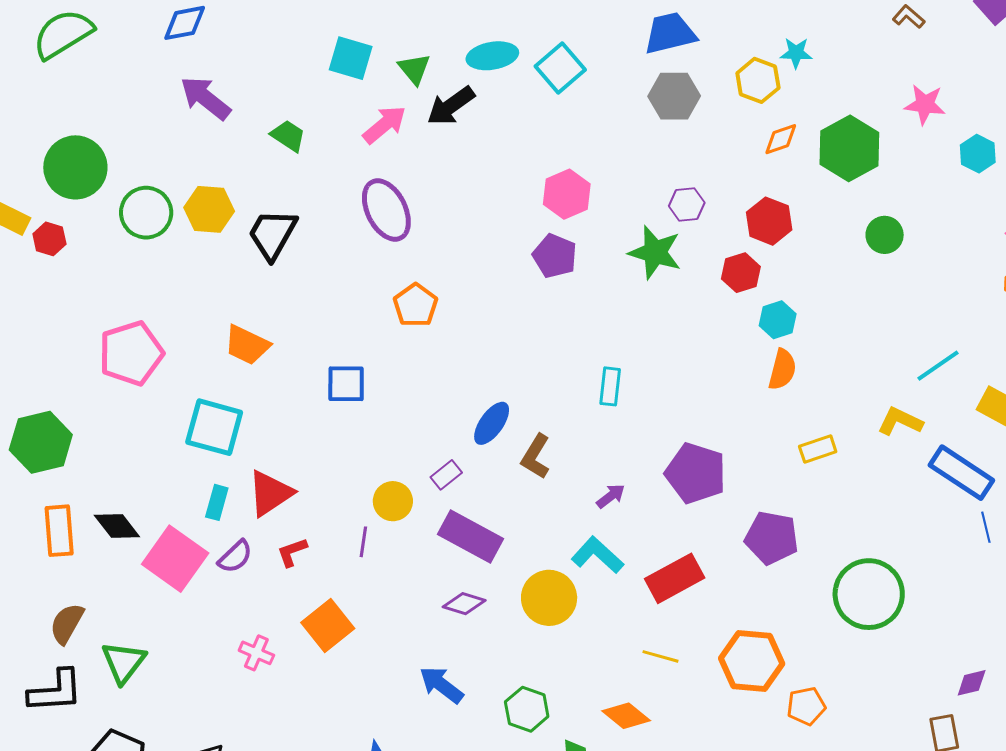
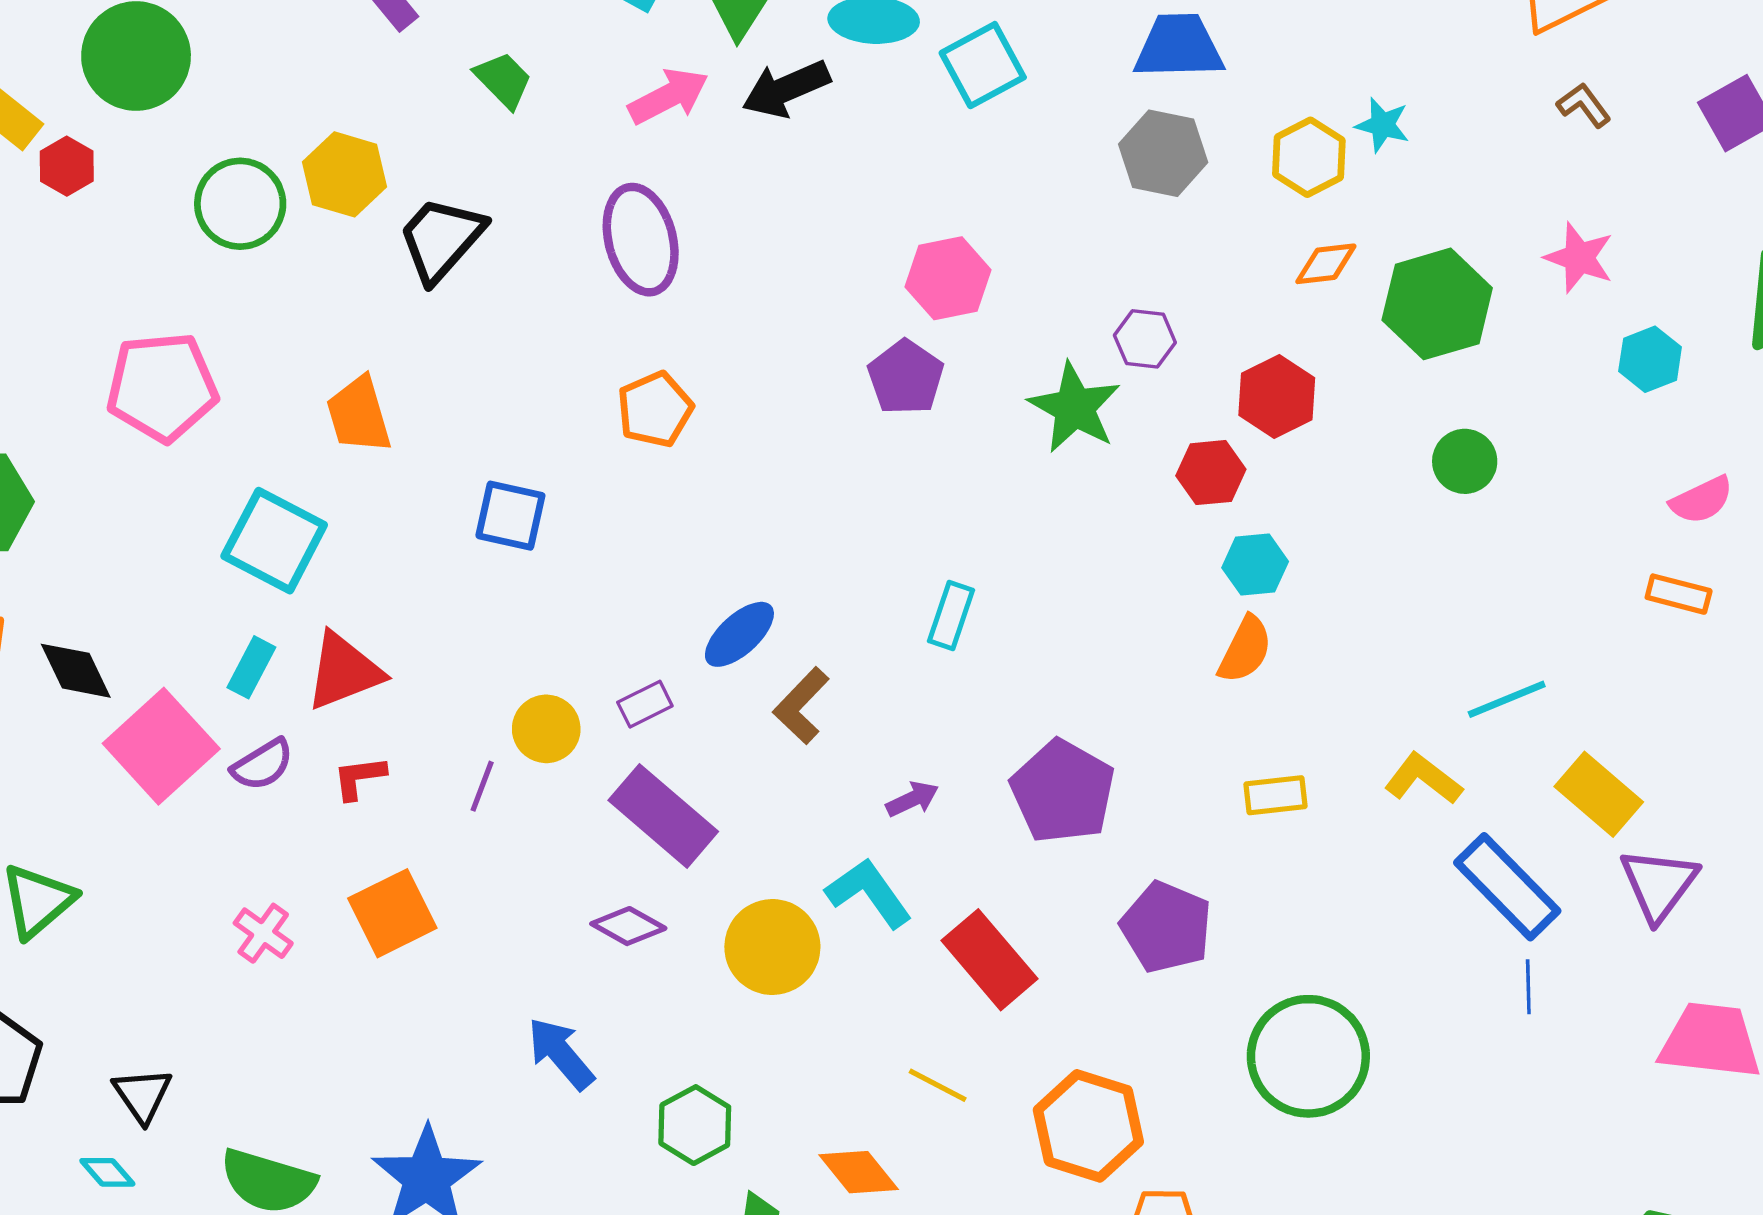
green circle: (146, 213) -> (240, 204), moved
orange trapezoid: (247, 345) -> (359, 415), turned 36
red rectangle: (675, 578) -> (989, 960), turned 66

